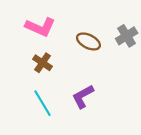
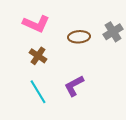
brown ellipse: (88, 41) -> (79, 37), turned -30

